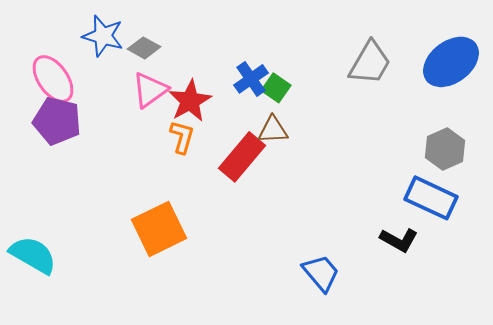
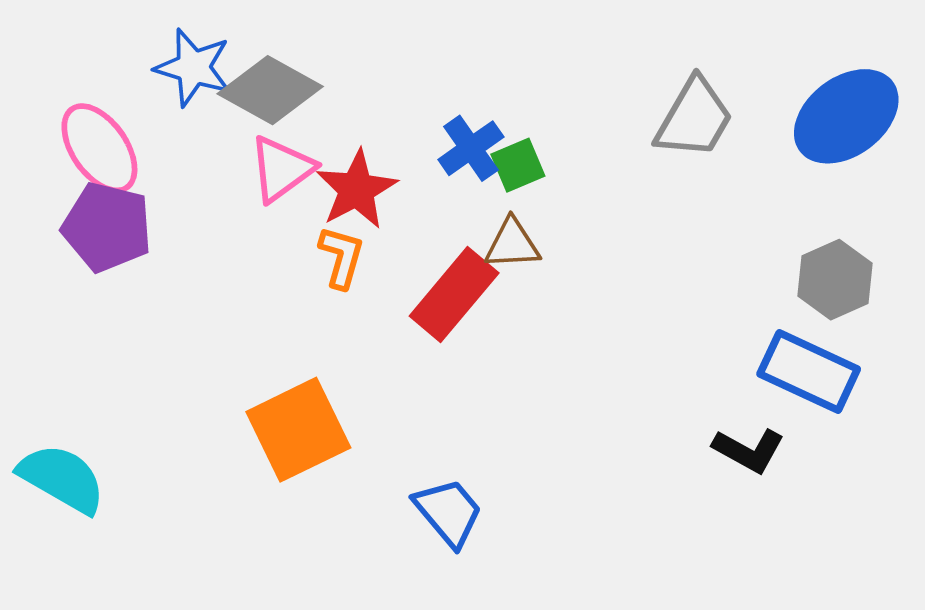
gray diamond: (144, 48) -> (270, 90), size x1.6
green square: (276, 88) -> (518, 165), turned 32
blue trapezoid: (321, 273) -> (448, 512), moved

